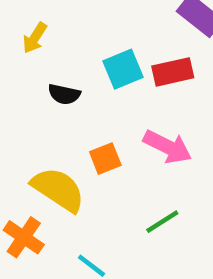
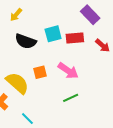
black semicircle: (64, 94) -> (26, 41), size x1.5
green line: (162, 222) -> (71, 98), moved

